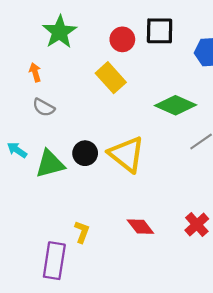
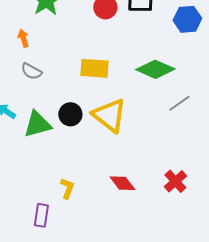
yellow rectangle: (111, 78) -> (94, 68), moved, turned -44
purple rectangle: (54, 261) -> (41, 215), size x0.7

